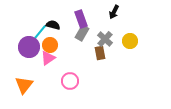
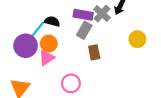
purple rectangle: (81, 19) -> (83, 15), turned -60
gray cross: (105, 39) -> (102, 14), moved
brown rectangle: (100, 53) -> (94, 52), moved

